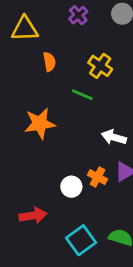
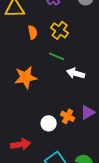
yellow cross: (100, 66) -> (60, 30), moved
white arrow: (114, 137) -> (76, 73), moved

